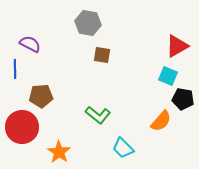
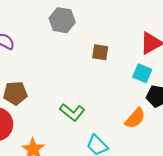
brown square: (102, 55) -> (100, 52), moved

